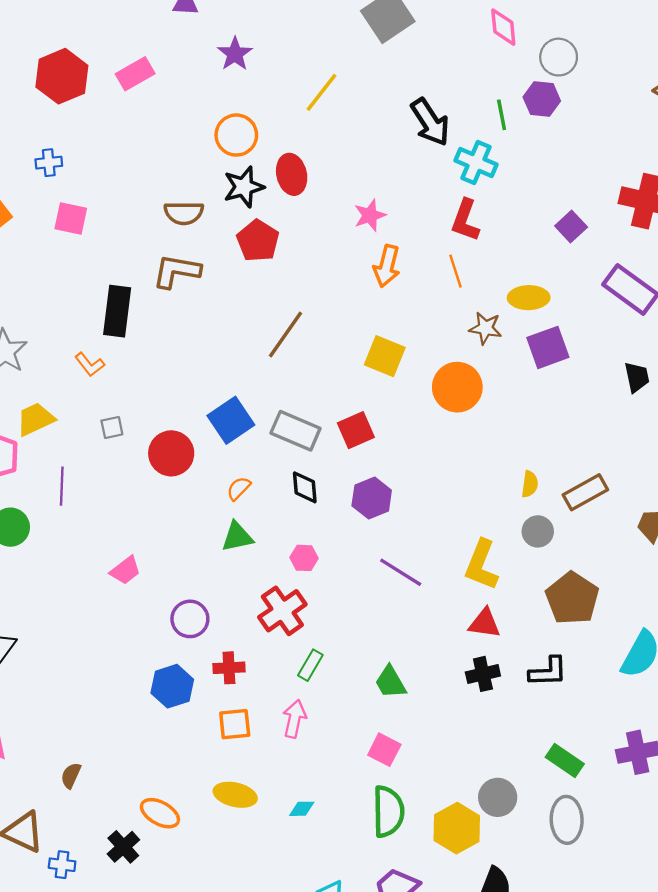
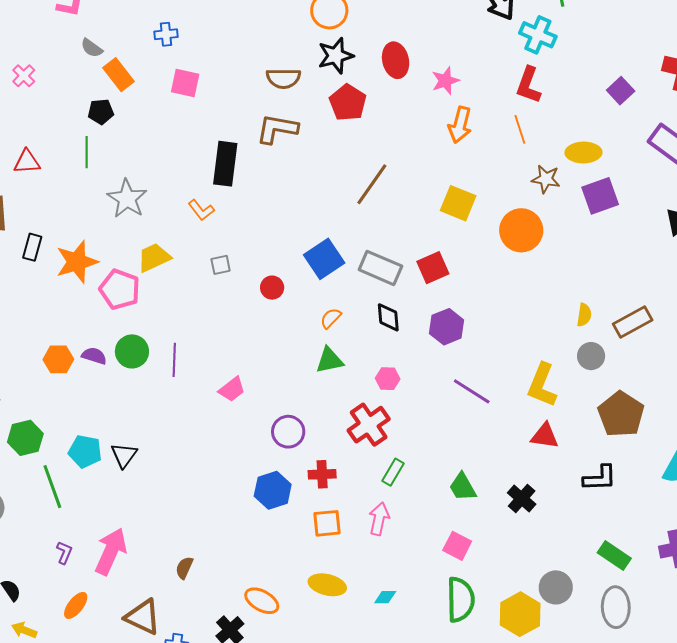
red ellipse: (292, 174) -> (396, 60), moved
red circle: (171, 453) -> (272, 288), size x0.6
purple line: (62, 486) -> (174, 360), moved
black cross: (483, 674) -> (522, 498), moved, turned -36

